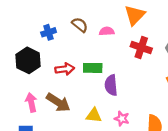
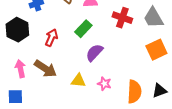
green rectangle: (93, 68) -> (83, 29), moved, turned -48
red arrow: (65, 69) -> (51, 38), turned -60
purple semicircle: (111, 85) -> (94, 53), turned 48

